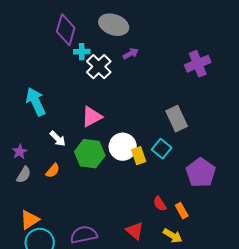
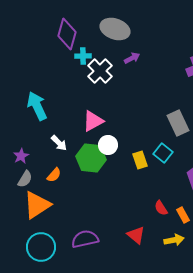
white circle: (123, 147) -> (108, 145), moved, size x0.7
orange triangle: (30, 220) -> (37, 205), moved, size x1.4
yellow arrow: (173, 236) -> (174, 240), turned -42

